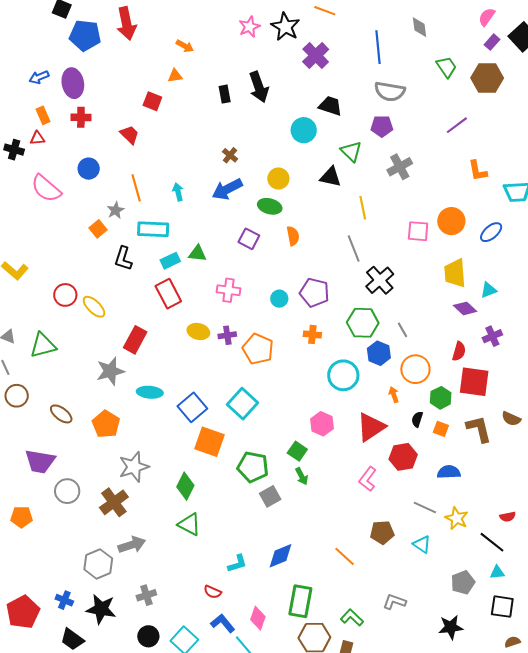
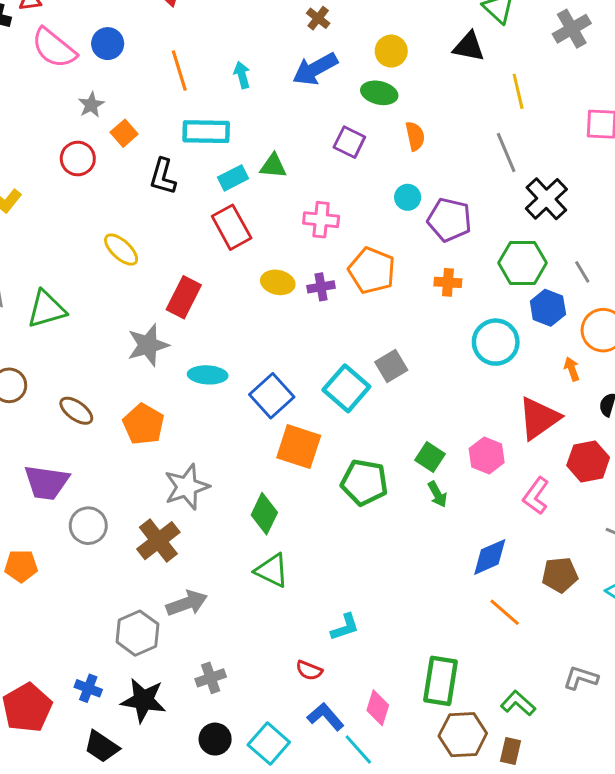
pink semicircle: (46, 188) -> (54, 48), moved
gray star: (116, 210) -> (91, 105), moved
red circle: (65, 295) -> (78, 159), moved
cyan circle: (279, 299) -> (408, 197), moved
orange pentagon: (258, 349) -> (372, 270), moved
pink hexagon: (322, 424) -> (487, 456), moved
gray square: (270, 496) -> (391, 366), moved
blue diamond: (281, 556) -> (490, 557), moved

